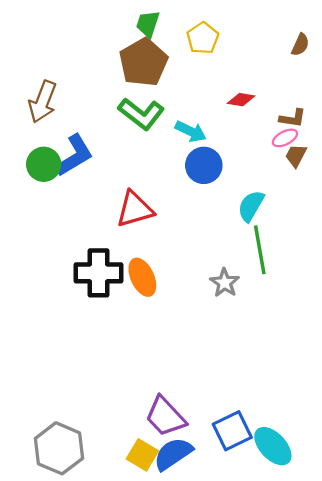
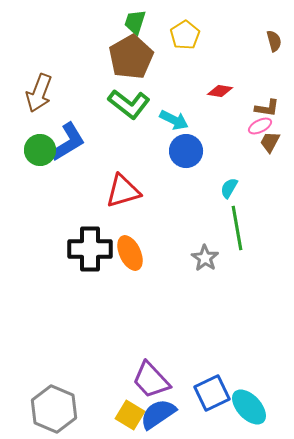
brown semicircle: (300, 45) -> (274, 41), turned -40
cyan semicircle: (251, 206) -> (229, 188), size x0.7

